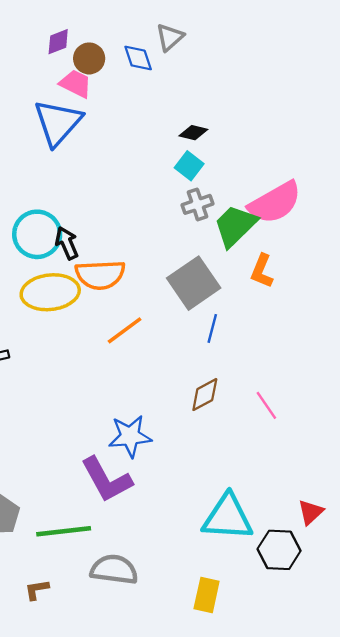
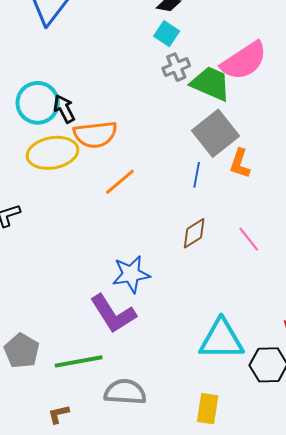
green trapezoid: (235, 226) -> (211, 83), turned 72
orange L-shape: (262, 271) -> (240, 163), moved
gray square: (194, 283) -> (215, 133), moved

